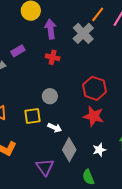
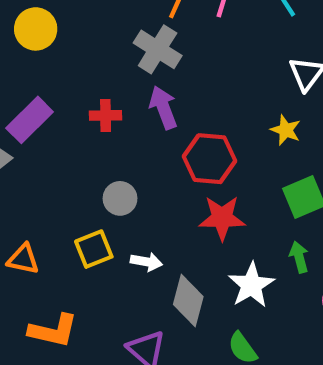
purple arrow: (51, 29) -> (163, 108), moved
purple rectangle: (18, 51) -> (30, 120), size x1.5
white star: (99, 150) -> (251, 285), size x1.5

